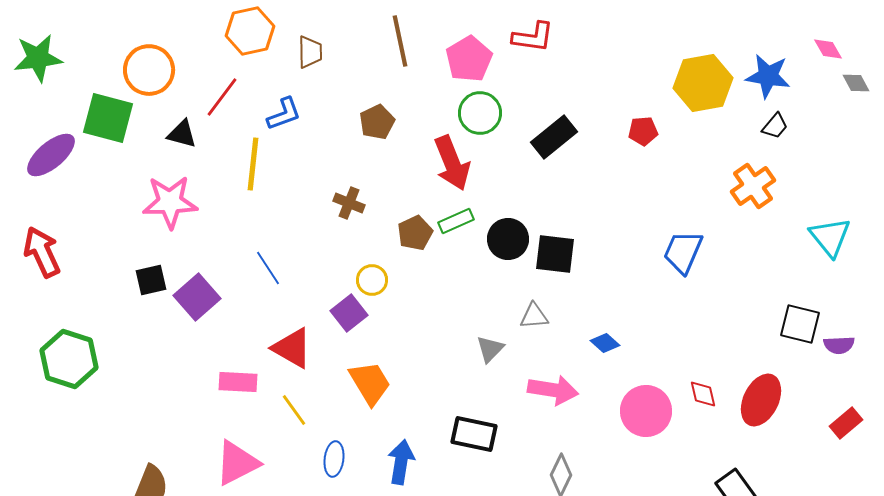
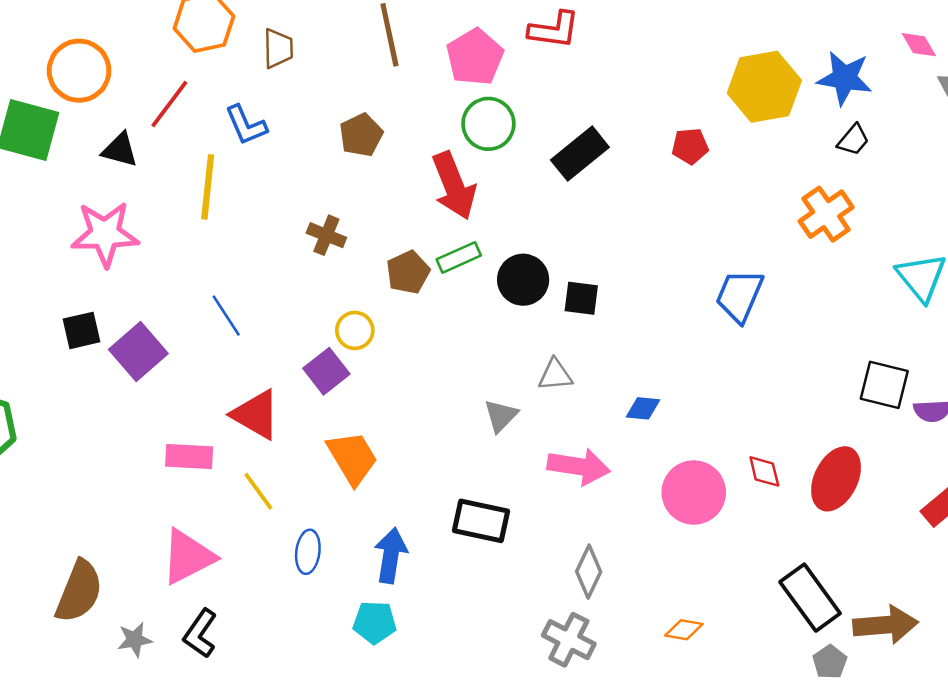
blue L-shape: (284, 114) -> (246, 125), turned 87
black square: (555, 254) -> (581, 298), size x0.7
blue diamond: (605, 343) -> (643, 408), turned -36

